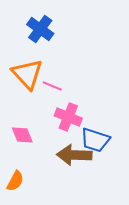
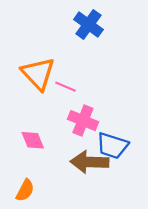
blue cross: (40, 29) -> (88, 24), moved

